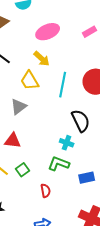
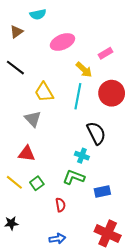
pink rectangle: (90, 32) -> (105, 53), moved
yellow arrow: (42, 59) -> (84, 70), moved
gray triangle: (19, 107) -> (33, 119), turned -36

